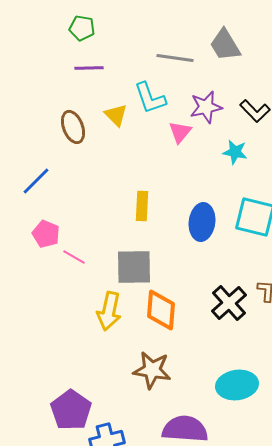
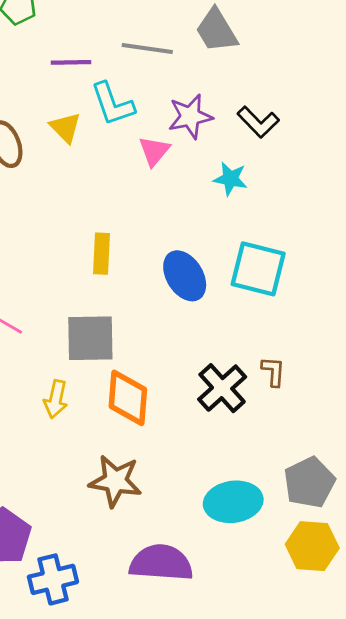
purple line: (89, 68) -> (71, 62), moved
blue ellipse: (202, 222) -> (185, 276), turned -39
yellow arrow: (109, 311) -> (56, 399), size x0.7

